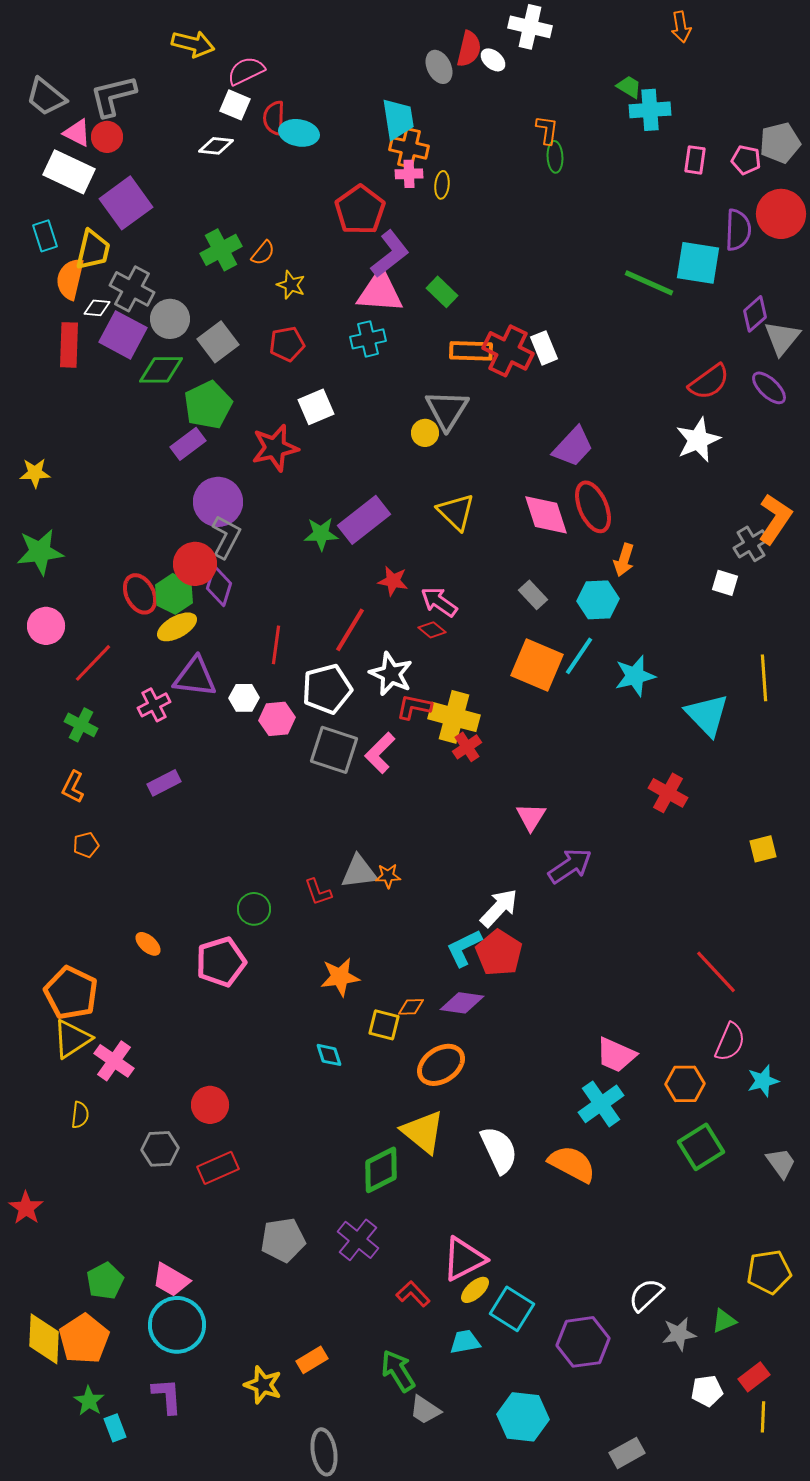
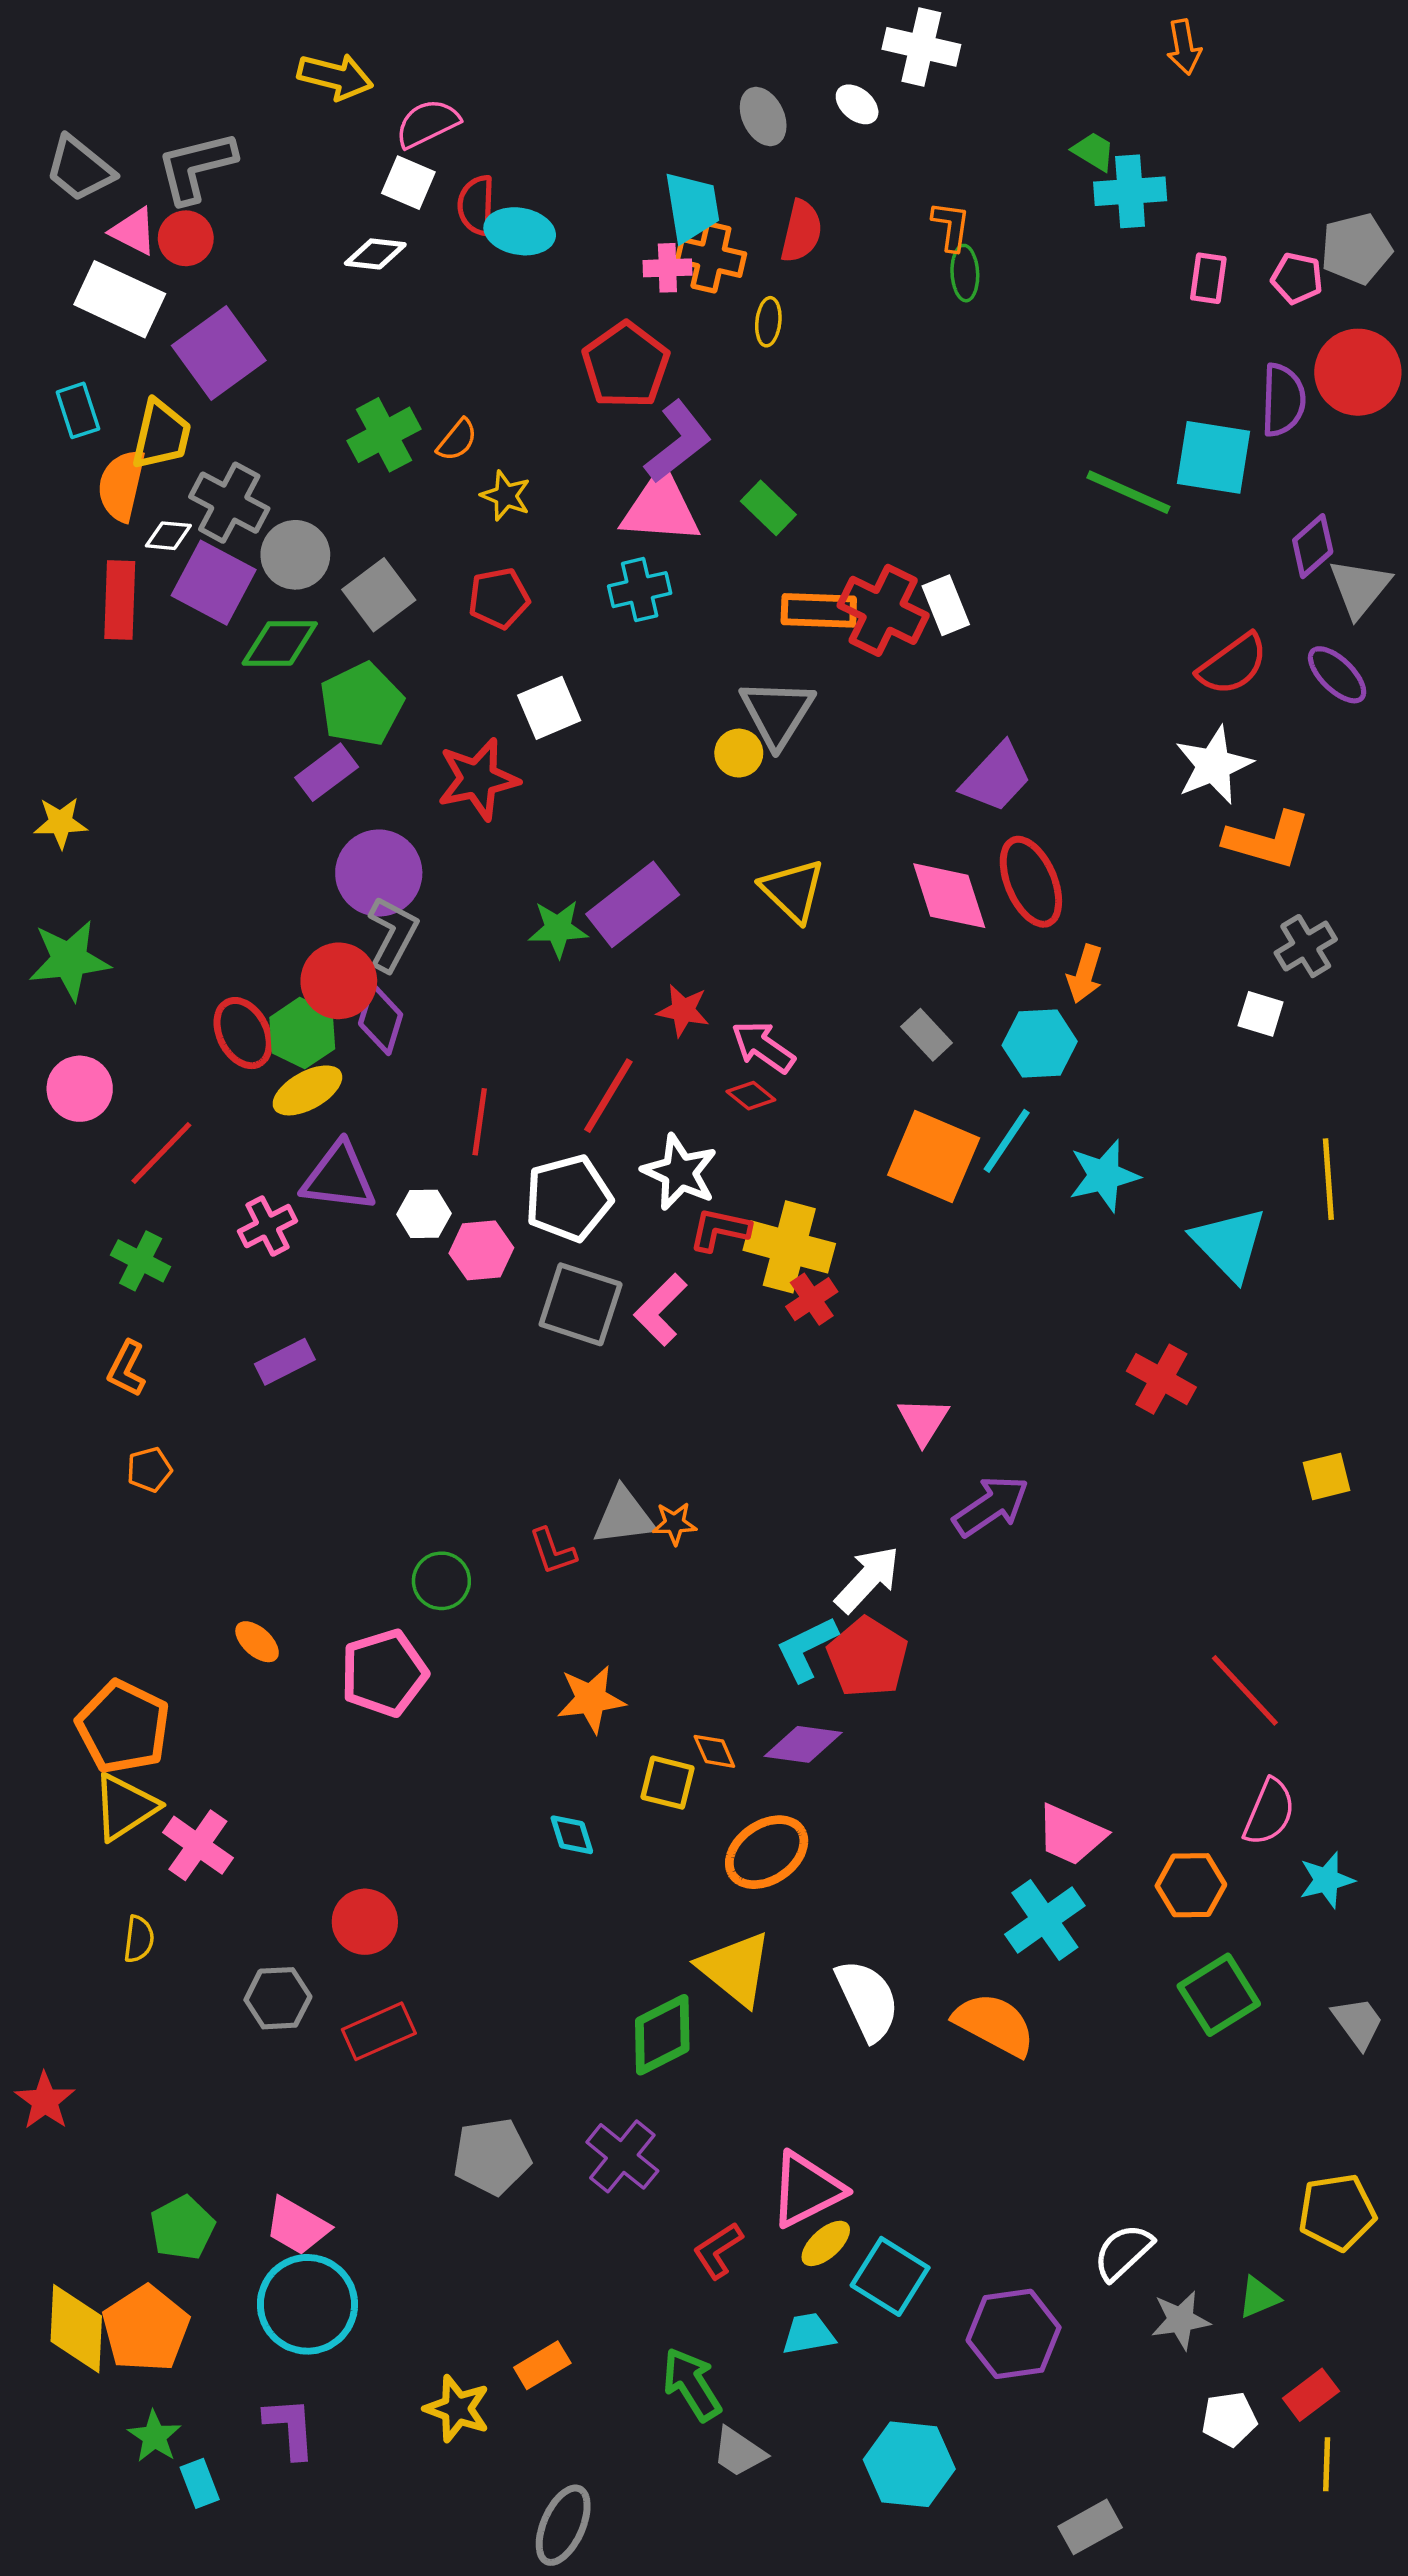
red semicircle: (469, 49) -> (801, 231), moved
pink cross: (409, 174) -> (667, 268), moved
orange L-shape: (775, 519) -> (1267, 840), moved, turned 72
orange diamond: (411, 1007) -> (714, 1751), turned 68
red L-shape: (413, 1294) -> (718, 2250), turned -80
gray ellipse: (324, 1452) -> (563, 2525), turned 33

